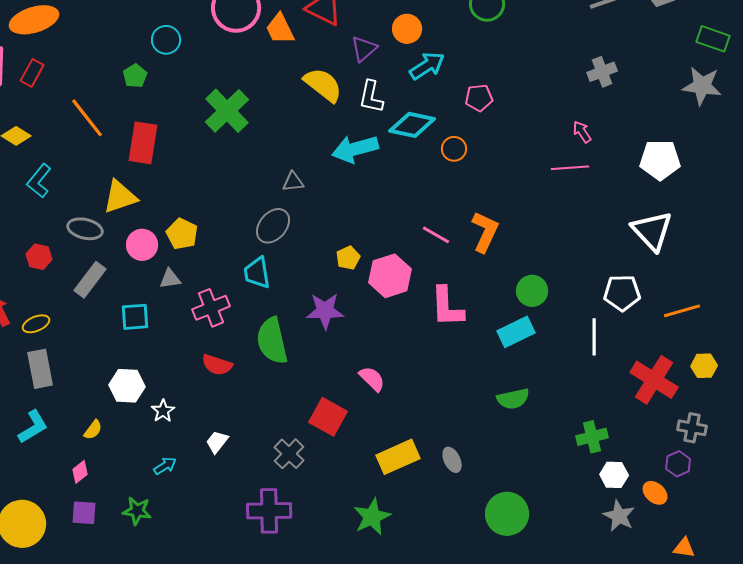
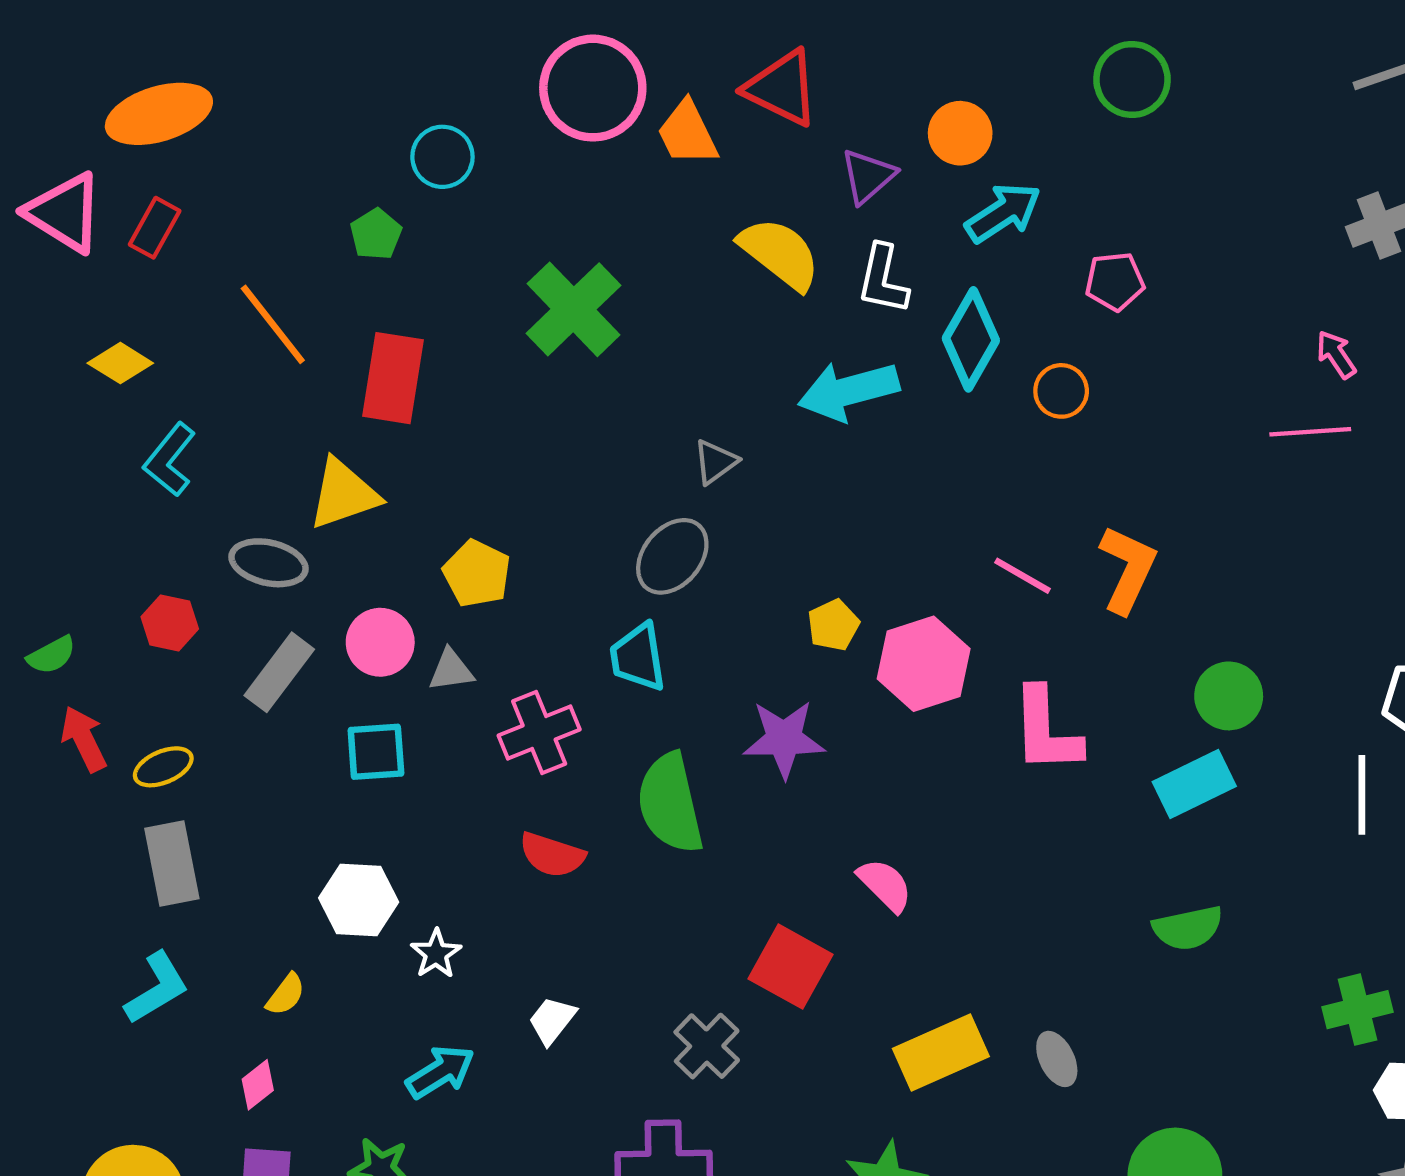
cyan diamond: (412, 125) -> (971, 339), turned -72
gray triangle: (293, 182) -> (715, 462), turned -30
pink circle: (142, 245) -> (380, 642), moved
cyan arrow: (165, 466) -> (440, 1072), size x1.4

